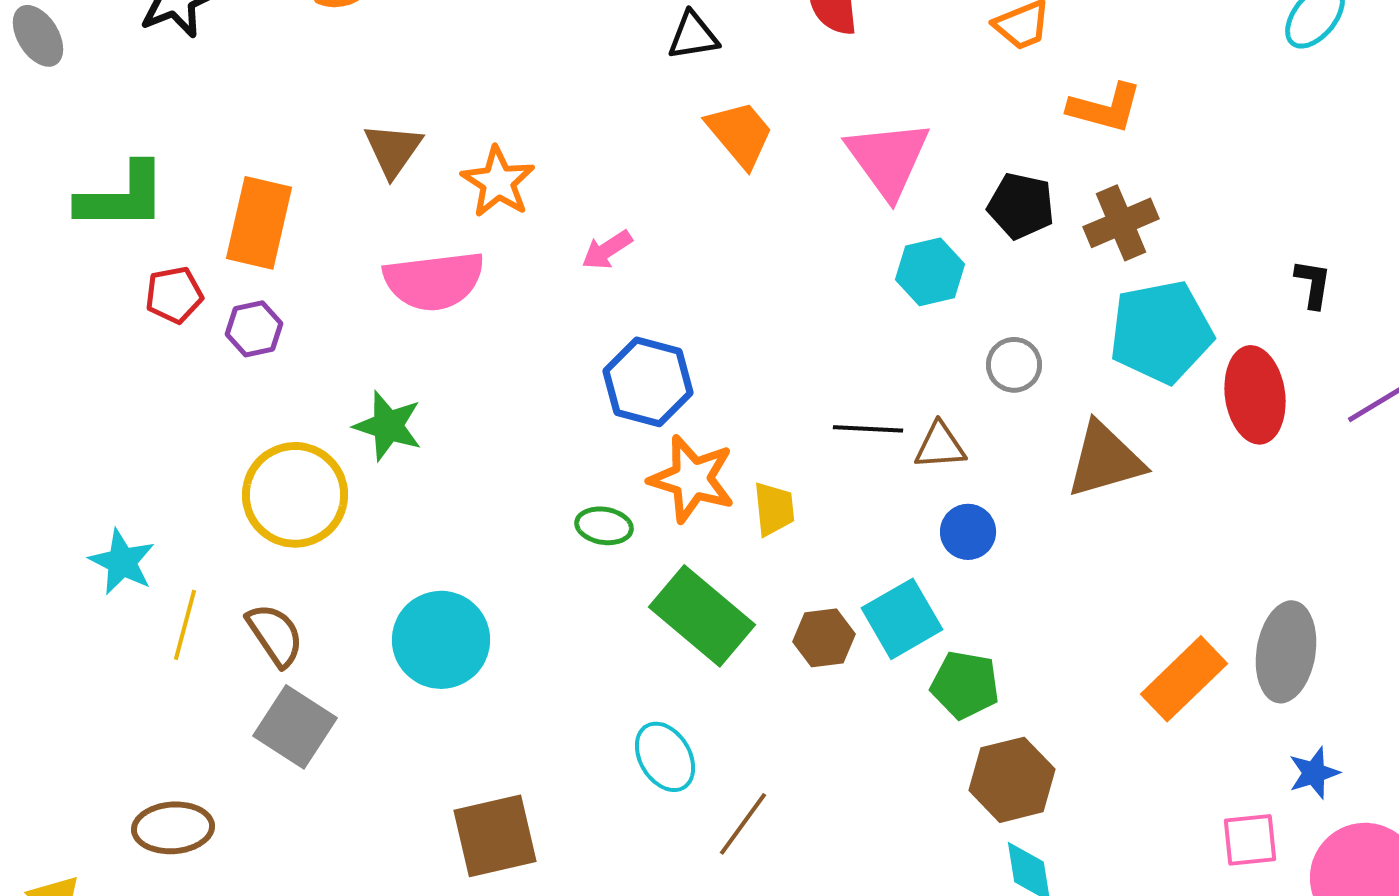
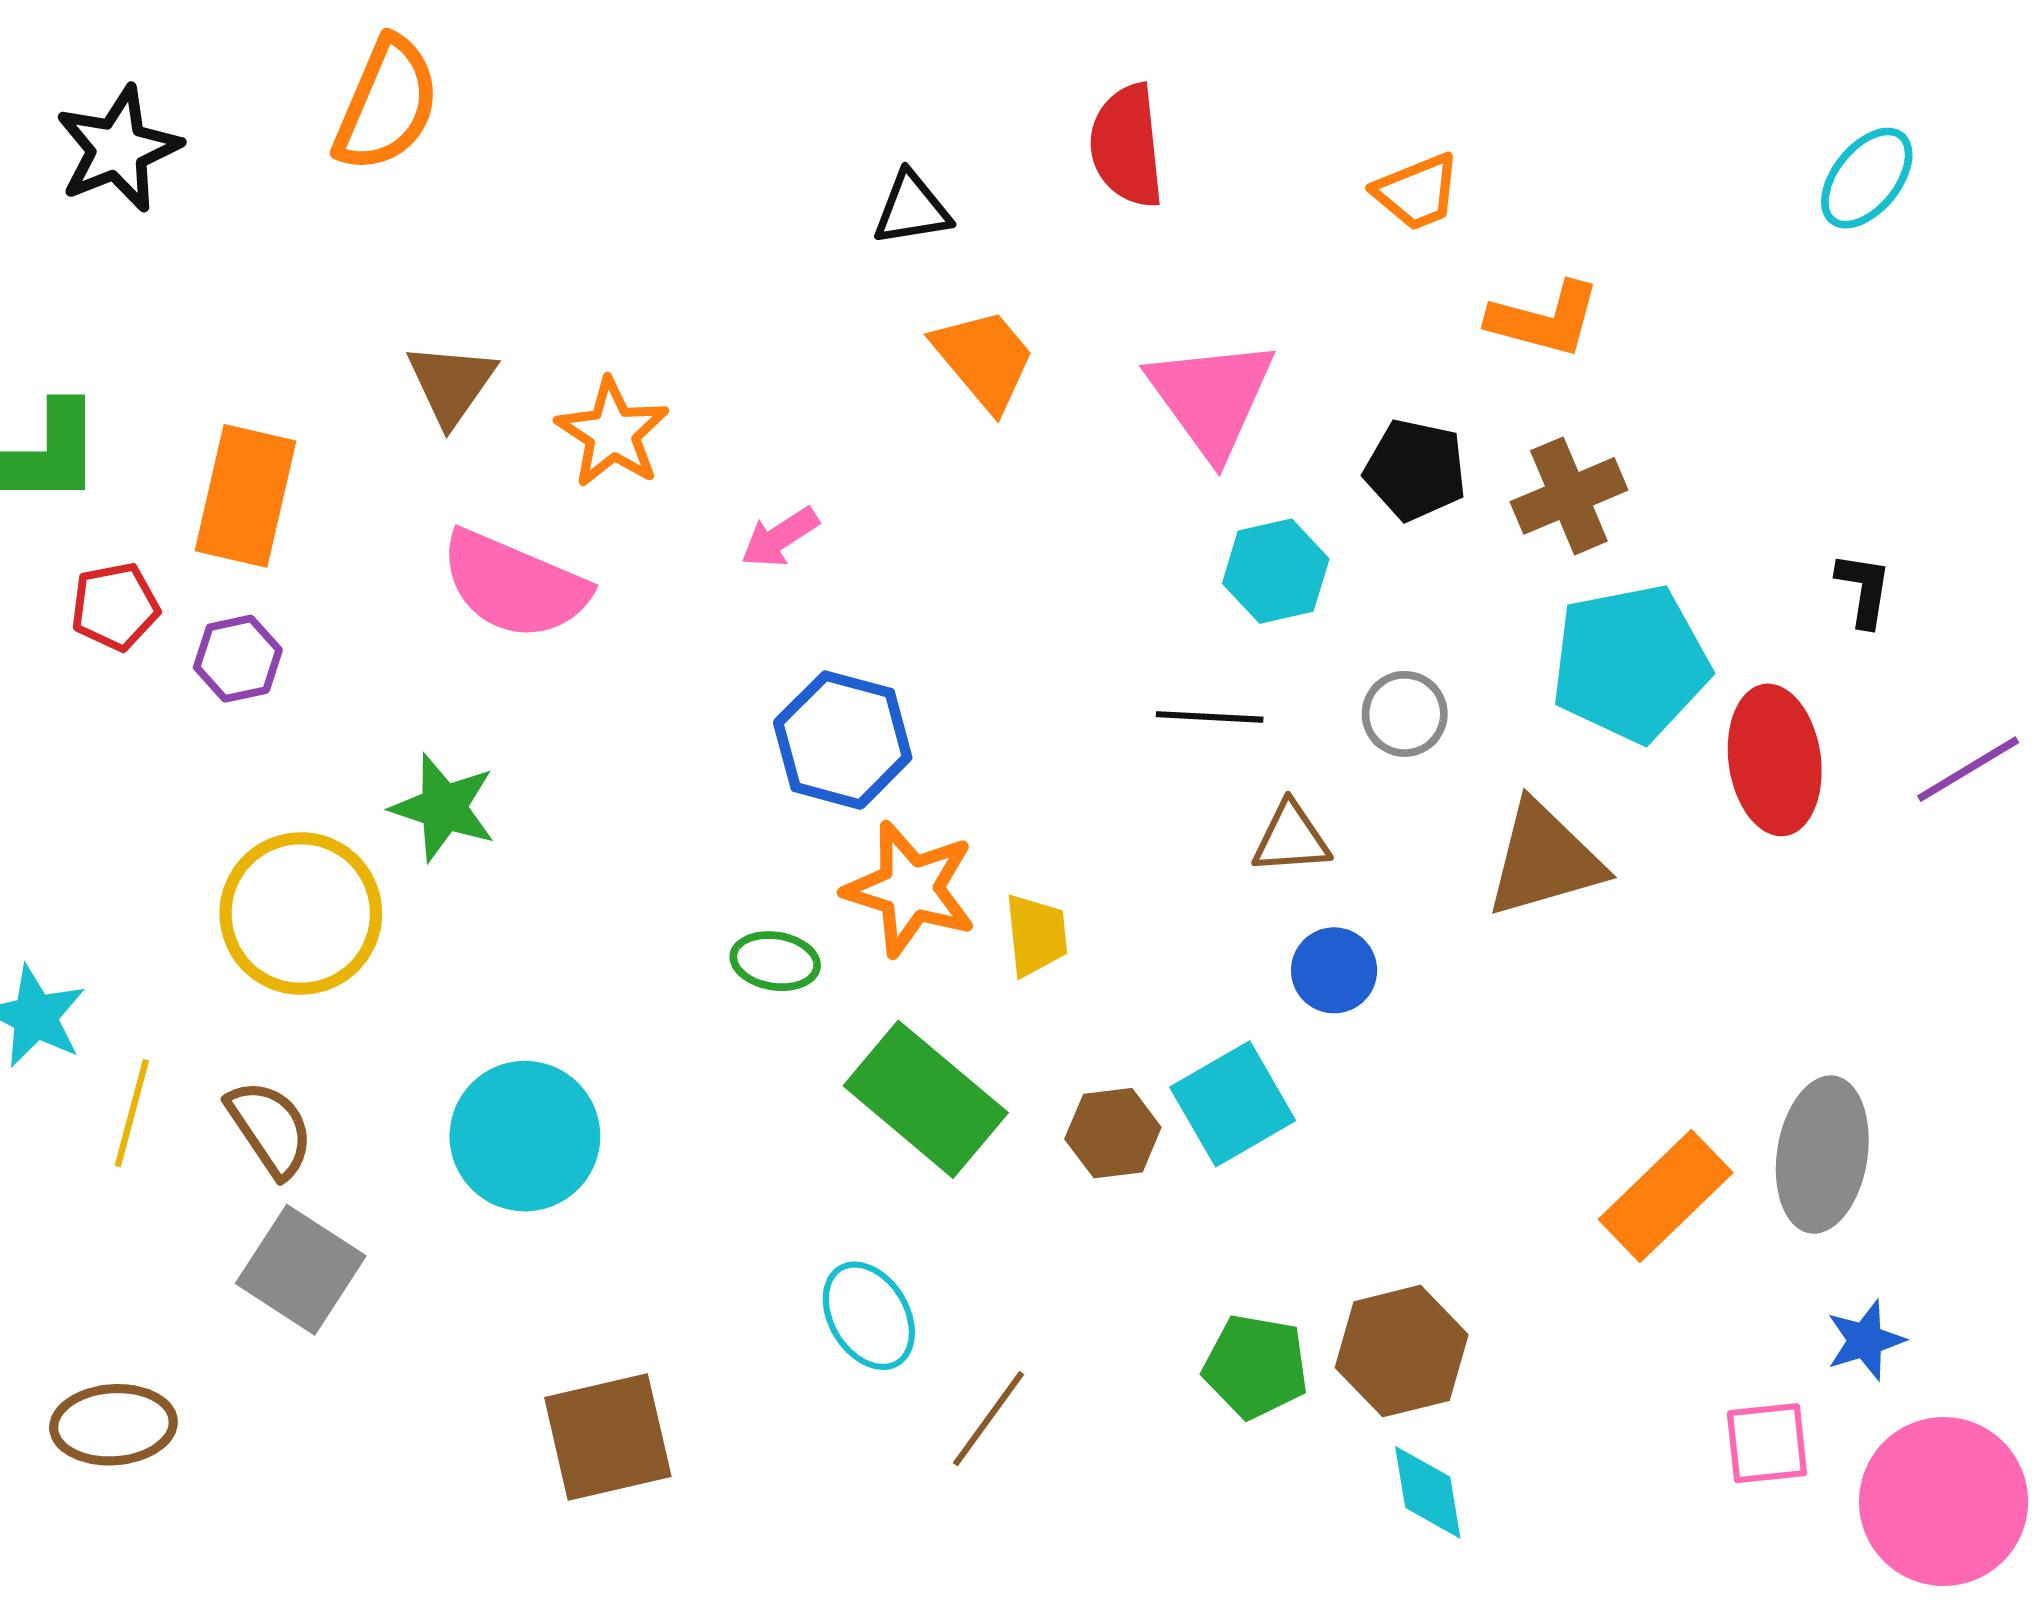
pink semicircle: (434, 281) -> (514, 585), turned 30
black line: (868, 429) -> (1210, 717), moved
green pentagon: (965, 685) -> (1256, 1366), moved

